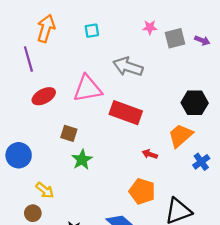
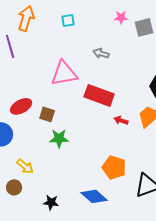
gray arrow: (128, 67) -> (101, 53), size x0.6
red ellipse: (44, 96) -> (21, 106), moved
red arrow: (150, 154) -> (121, 120), moved
green star: (82, 160) -> (59, 138), turned 30

